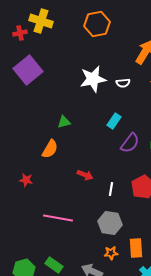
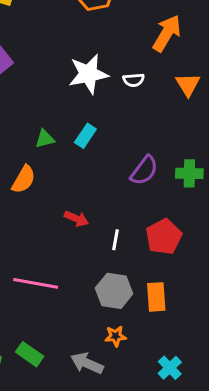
cyan rectangle: (114, 121) -> (85, 136), moved
orange rectangle: (136, 248) -> (156, 297), moved

